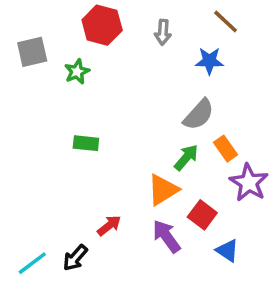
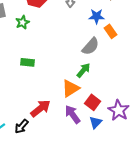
orange rectangle: (226, 149) -> (111, 31), moved
purple star: (249, 183) -> (119, 110), moved
red arrow: (109, 226) -> (41, 108), size x1.5
blue triangle: (227, 251) -> (96, 122), moved, turned 40

